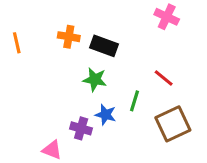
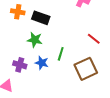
red line: (164, 78) -> (94, 39), moved
purple cross: (81, 128) -> (20, 65), moved

